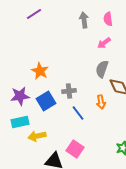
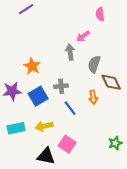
gray arrow: (84, 20) -> (70, 52), moved
pink arrow: (104, 43) -> (83, 36), moved
cyan rectangle: (20, 122) -> (16, 128), moved
yellow arrow: (37, 136) -> (44, 126), moved

